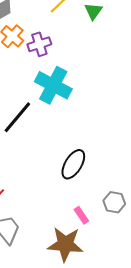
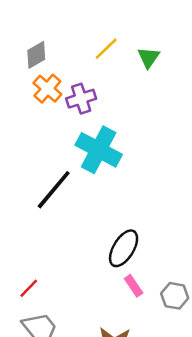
pink rectangle: (81, 215) -> (134, 286), moved

